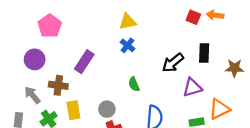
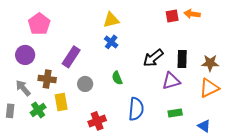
red square: (193, 17) -> (172, 16), turned -32
black rectangle: (204, 53) -> (182, 59), moved
gray circle: (107, 109) -> (85, 84), moved
orange triangle: (219, 109) -> (209, 88), moved

